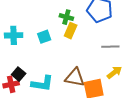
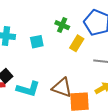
yellow rectangle: (71, 31) -> (77, 43), moved

